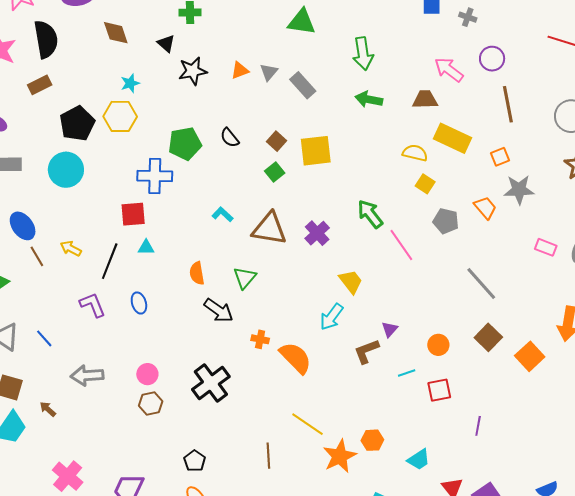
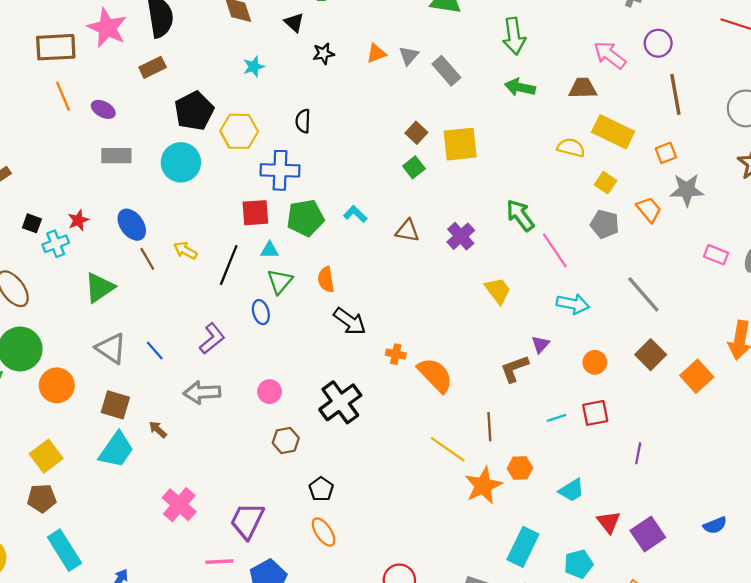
black star: (193, 71) -> (324, 54), size x0.7
yellow hexagon: (120, 116) -> (239, 131), moved
black semicircle: (230, 138) -> (303, 121), moved, turned 40
green pentagon: (185, 144) -> (305, 218), moved
yellow square: (425, 184) -> (606, 183), moved
brown triangle: (269, 229) -> (407, 231), size x0.6
green triangle: (245, 278) -> (280, 281), moved
purple L-shape: (93, 305) -> (212, 339), moved, turned 72
cyan arrow: (331, 317) -> (573, 304), moved, turned -116
cyan line: (407, 373) -> (557, 418), moved
brown hexagon: (151, 404) -> (286, 440), moved
brown line: (268, 456) -> (489, 427), moved

